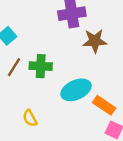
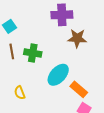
brown line: (14, 67) -> (12, 51), turned -49
cyan ellipse: (76, 90) -> (58, 75), turned -30

